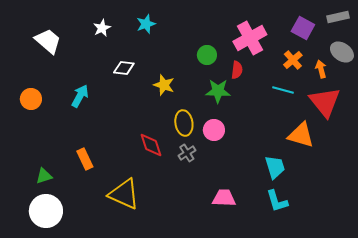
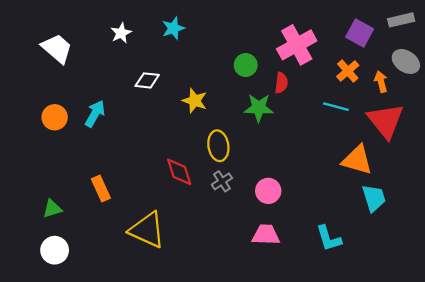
orange circle: (31, 99) -> (55, 117), moved
pink circle: (214, 130) -> (268, 191), moved
cyan trapezoid: (275, 167) -> (374, 198), moved
white circle: (46, 211) -> (55, 250), size x0.7

